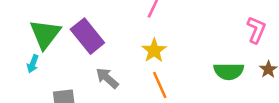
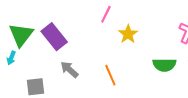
yellow star: (154, 51) -> (128, 34), moved

